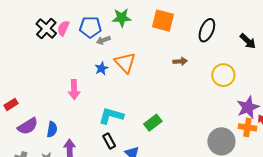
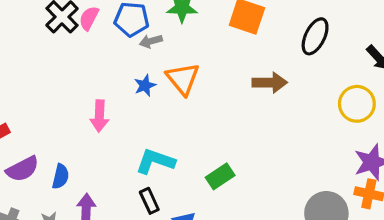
brown arrow: (180, 61) -> (270, 83), size x1.5
yellow circle: (223, 75) -> (357, 104), moved

